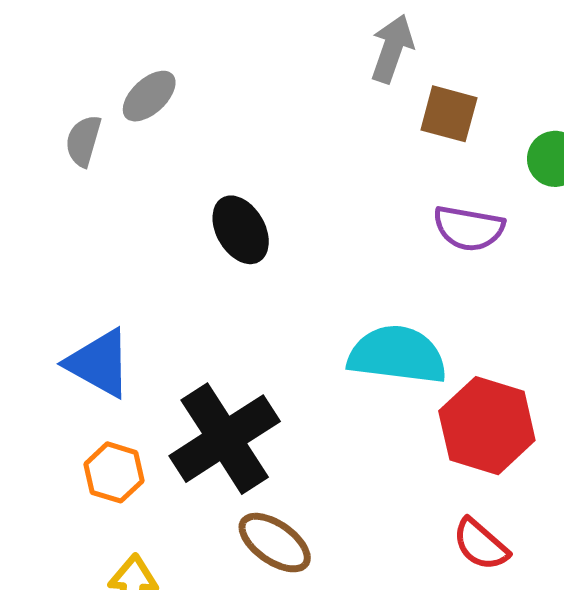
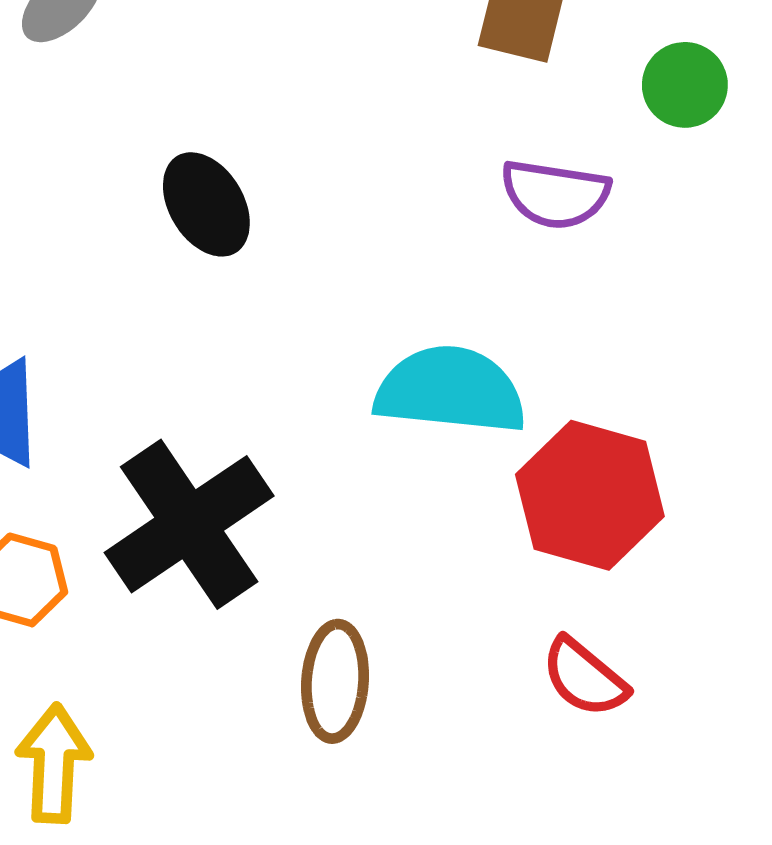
brown ellipse: (275, 543) -> (335, 681), moved, turned 60

